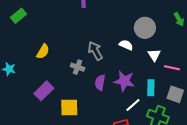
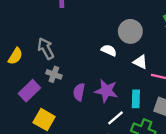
gray arrow: (95, 51) -> (46, 48), moved
white triangle: (154, 55) -> (140, 62), turned -32
purple rectangle: (44, 91) -> (29, 91), moved
yellow square: (69, 107) -> (44, 120), turned 30

